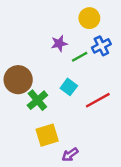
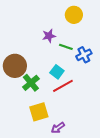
blue cross: (101, 46) -> (84, 55), moved
green line: (80, 57) -> (66, 47), turned 48
red line: (98, 100) -> (63, 86), moved

